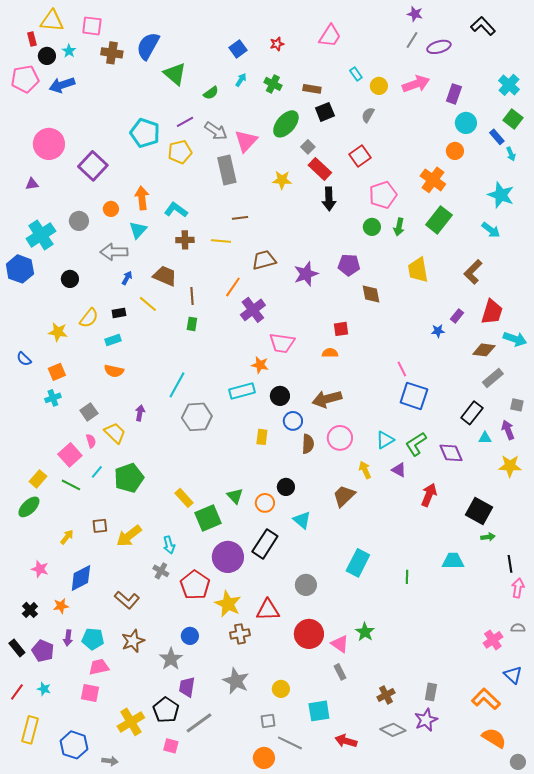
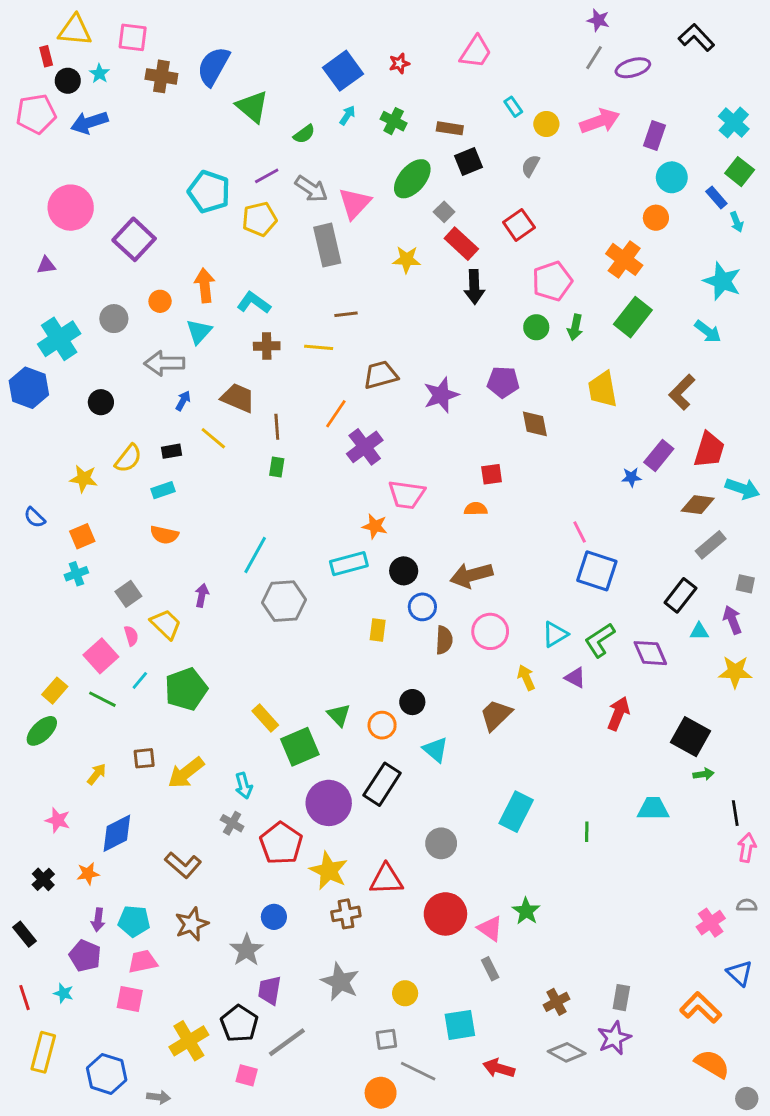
blue square: (238, 49) -> (343, 71), size x1.5
purple rectangle: (457, 316) -> (659, 456), size x1.5
purple pentagon: (43, 651) -> (85, 956), moved
red line: (17, 692) -> (25, 998), turned -54

